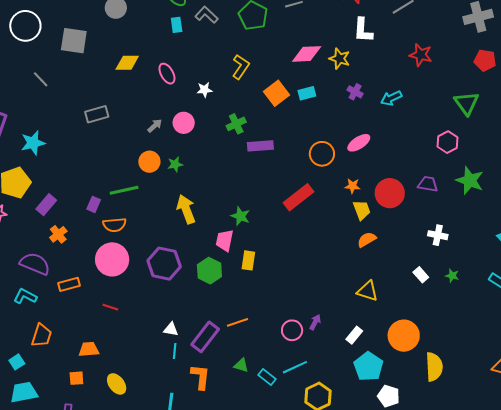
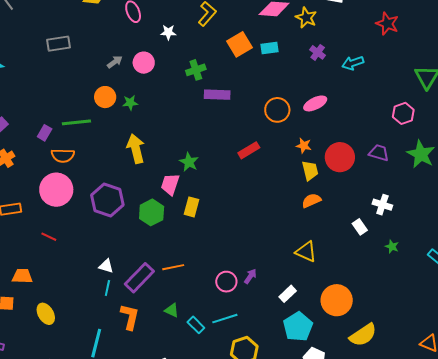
red rectangle: (298, 197) -> (249, 150), size x0.7
white rectangle: (421, 275) -> (360, 227), moved
yellow semicircle: (434, 367) -> (363, 335), turned 52

